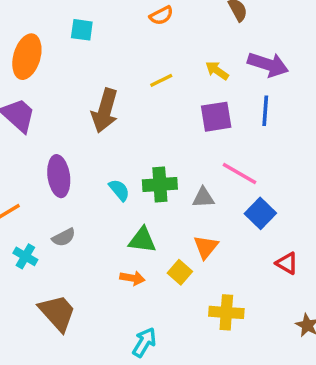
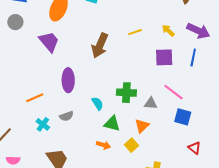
cyan semicircle: (119, 190) -> (98, 103), moved
blue square: (260, 213) -> (183, 117), turned -36
orange triangle: (206, 247) -> (142, 126), moved

